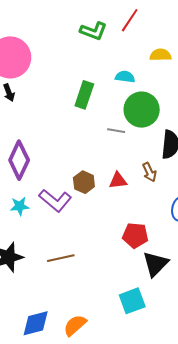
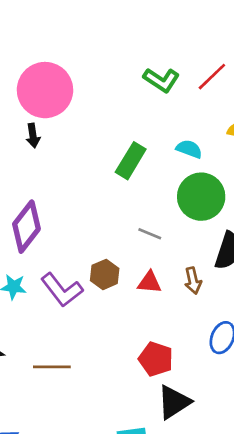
gray line: (116, 131) -> (150, 234), moved

